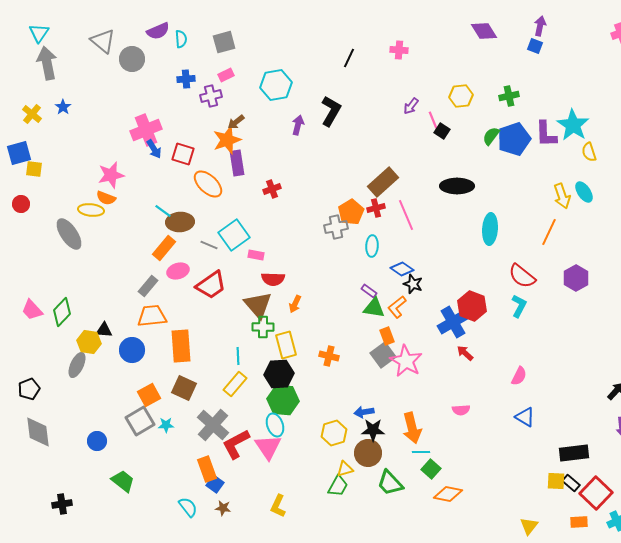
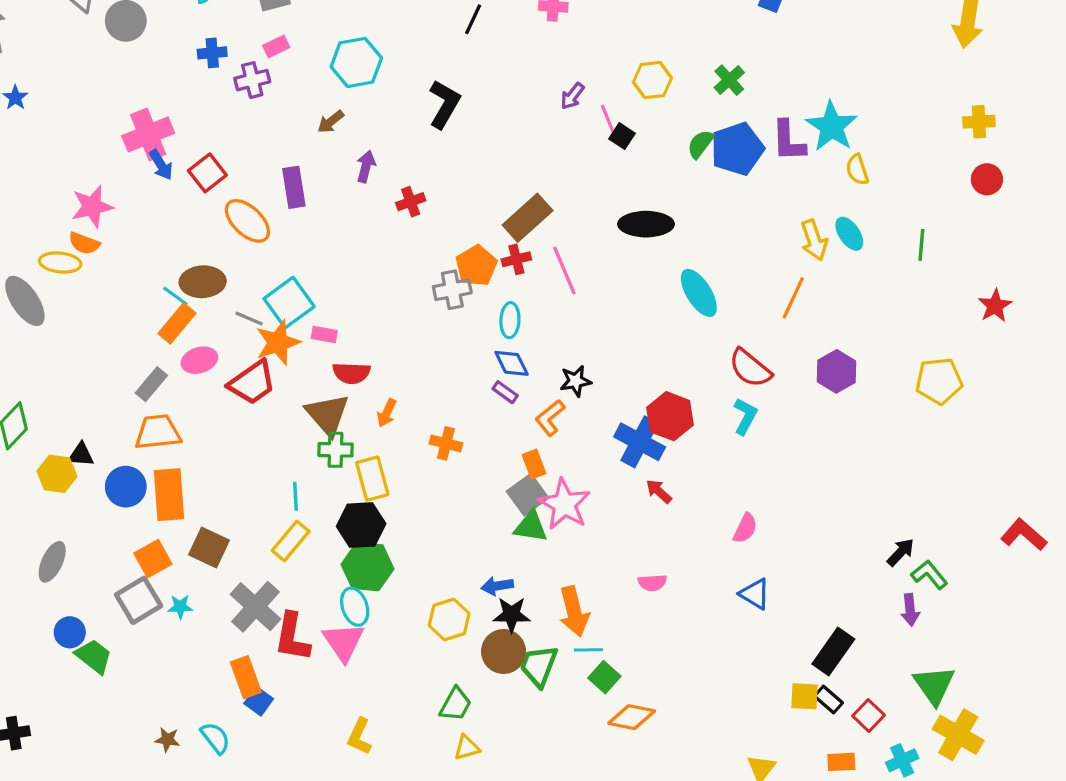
green cross: (509, 96) -> (729, 80), turned -30
brown arrow: (236, 122) -> (331, 122), moved
purple arrow: (298, 125) -> (366, 166), moved
orange star: (227, 140) -> (278, 343), moved
red square: (183, 154) -> (207, 173), turned 35
red cross: (272, 189) -> (411, 202), moved
cyan line: (163, 211) -> (175, 296), moved
cyan ellipse: (490, 229) -> (699, 293), turned -36
blue diamond: (402, 269) -> (512, 363), moved, turned 30
black star: (413, 284) -> (576, 381), turned -30
green triangle: (374, 308) -> (531, 527), moved
blue cross: (453, 322) -> (640, 442), turned -32
orange rectangle: (181, 346) -> (169, 495), moved
orange cross: (329, 356) -> (446, 443), moved
gray ellipse: (77, 365) -> (52, 562), moved
red L-shape: (236, 444) -> (292, 637), turned -52
black rectangle: (574, 453) -> (833, 651), turned -48
yellow triangle: (345, 469) -> (467, 748), moved
green trapezoid: (123, 481) -> (94, 656), moved
green trapezoid: (390, 483) -> (539, 666), moved, turned 64
red square: (596, 493) -> (869, 716), size x0.6
brown star: (223, 508) -> (167, 740), moved

